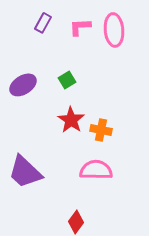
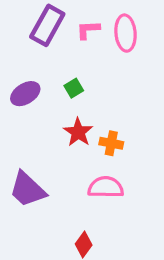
purple rectangle: (43, 23) -> (47, 25), size x1.8

